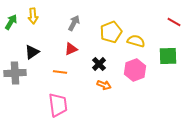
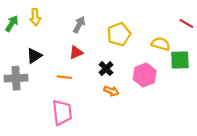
yellow semicircle: (136, 41) -> (161, 44), moved

